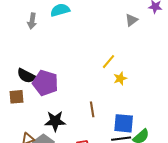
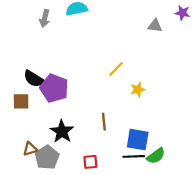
gray triangle: (131, 20) -> (155, 26), turned 40
yellow line: (108, 62) -> (116, 69), moved
black star: (55, 121) -> (62, 131), turned 30

